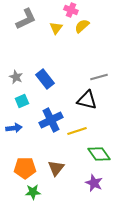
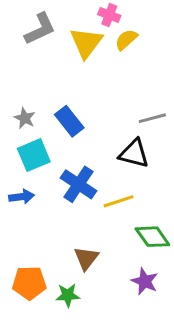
yellow triangle: (56, 28) -> (86, 43), size x1.6
cyan square: (22, 101) -> (34, 155), size x1.5
blue cross: (51, 120) -> (79, 184), turned -30
orange pentagon: (25, 168) -> (29, 283), moved
green star: (33, 192) -> (68, 295), moved

